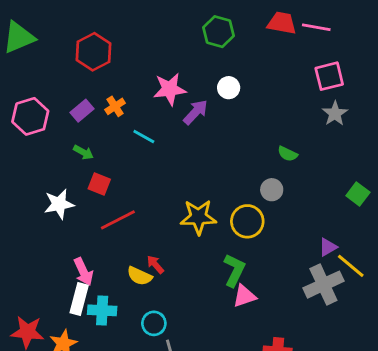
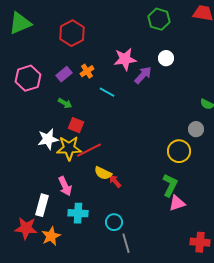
yellow star: (198, 217) -> (69, 148), moved
yellow semicircle: (139, 276) -> (103, 173), moved
white rectangle: (79, 299) -> (42, 205), moved

